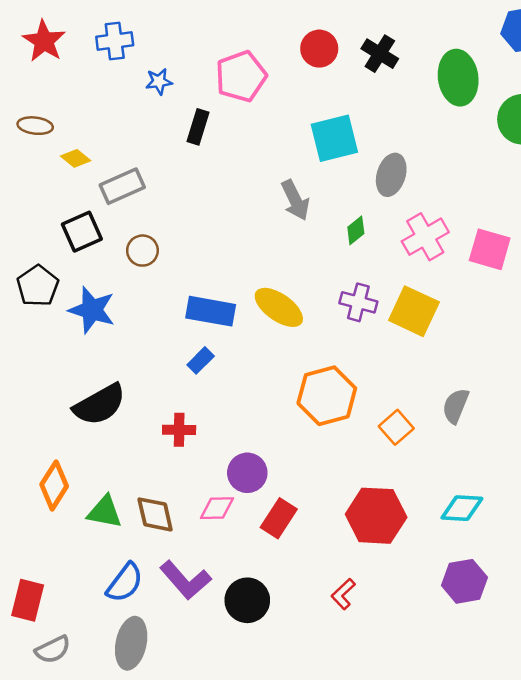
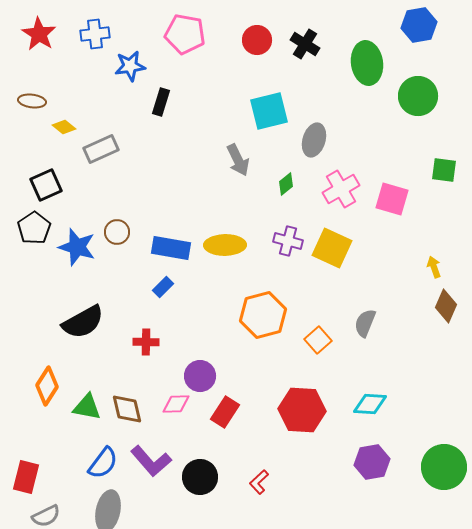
pink pentagon: (241, 76) -> (185, 34), moved, turned 30
blue star: (159, 81) -> (130, 66), size x1.4
black square: (82, 232) -> (46, 185), moved
brown circle: (142, 251) -> (117, 232), moved
yellow ellipse: (279, 307) -> (225, 245), turned -36
red L-shape: (343, 594) -> (259, 482), moved

